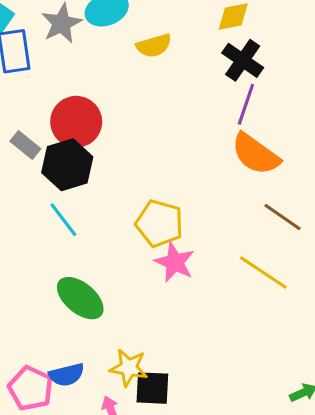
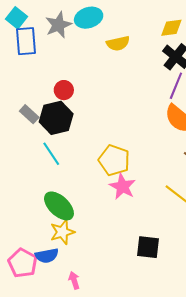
red circle: (76, 122) -> (64, 90), size x0.6
gray rectangle: (25, 145) -> (29, 114), moved
yellow star: (129, 368) -> (62, 232), moved, turned -30
black square: (152, 388) -> (148, 247), moved

